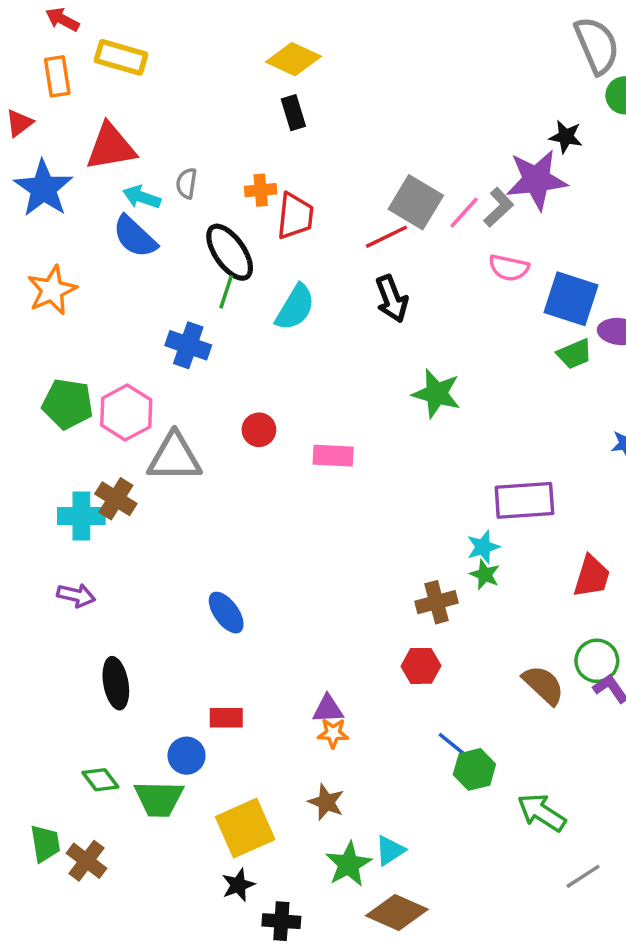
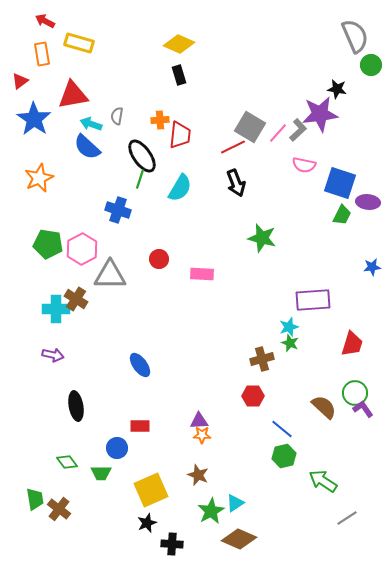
green trapezoid: (574, 354) -> (342, 215), turned -40
blue line: (455, 747) -> (282, 429), moved
green trapezoid: (159, 799) -> (101, 473), size x0.7

